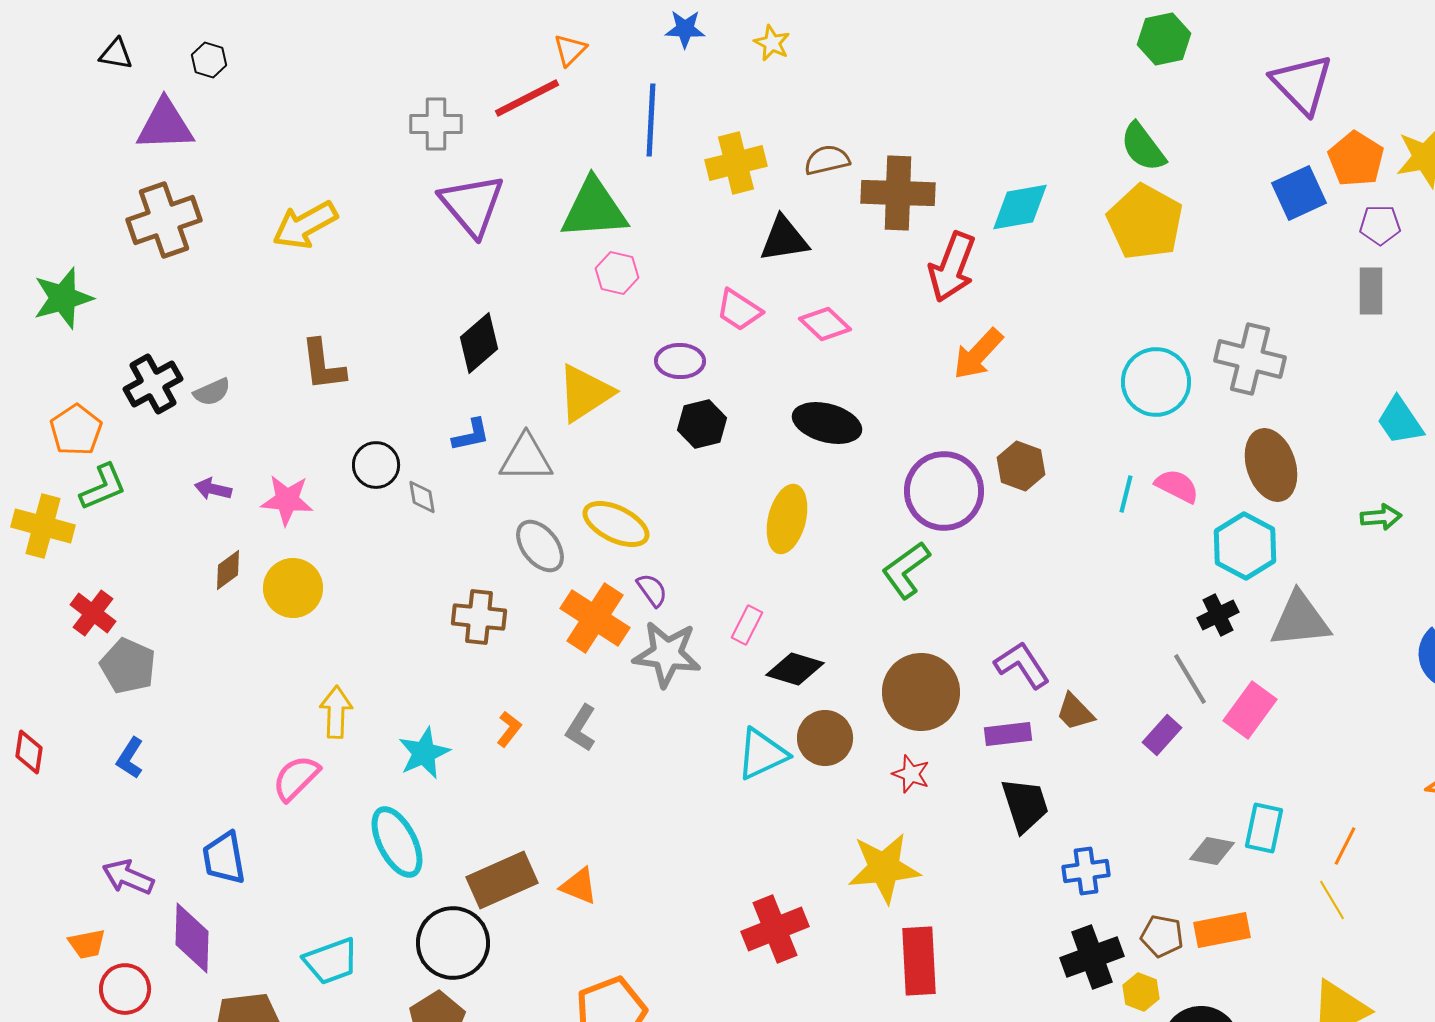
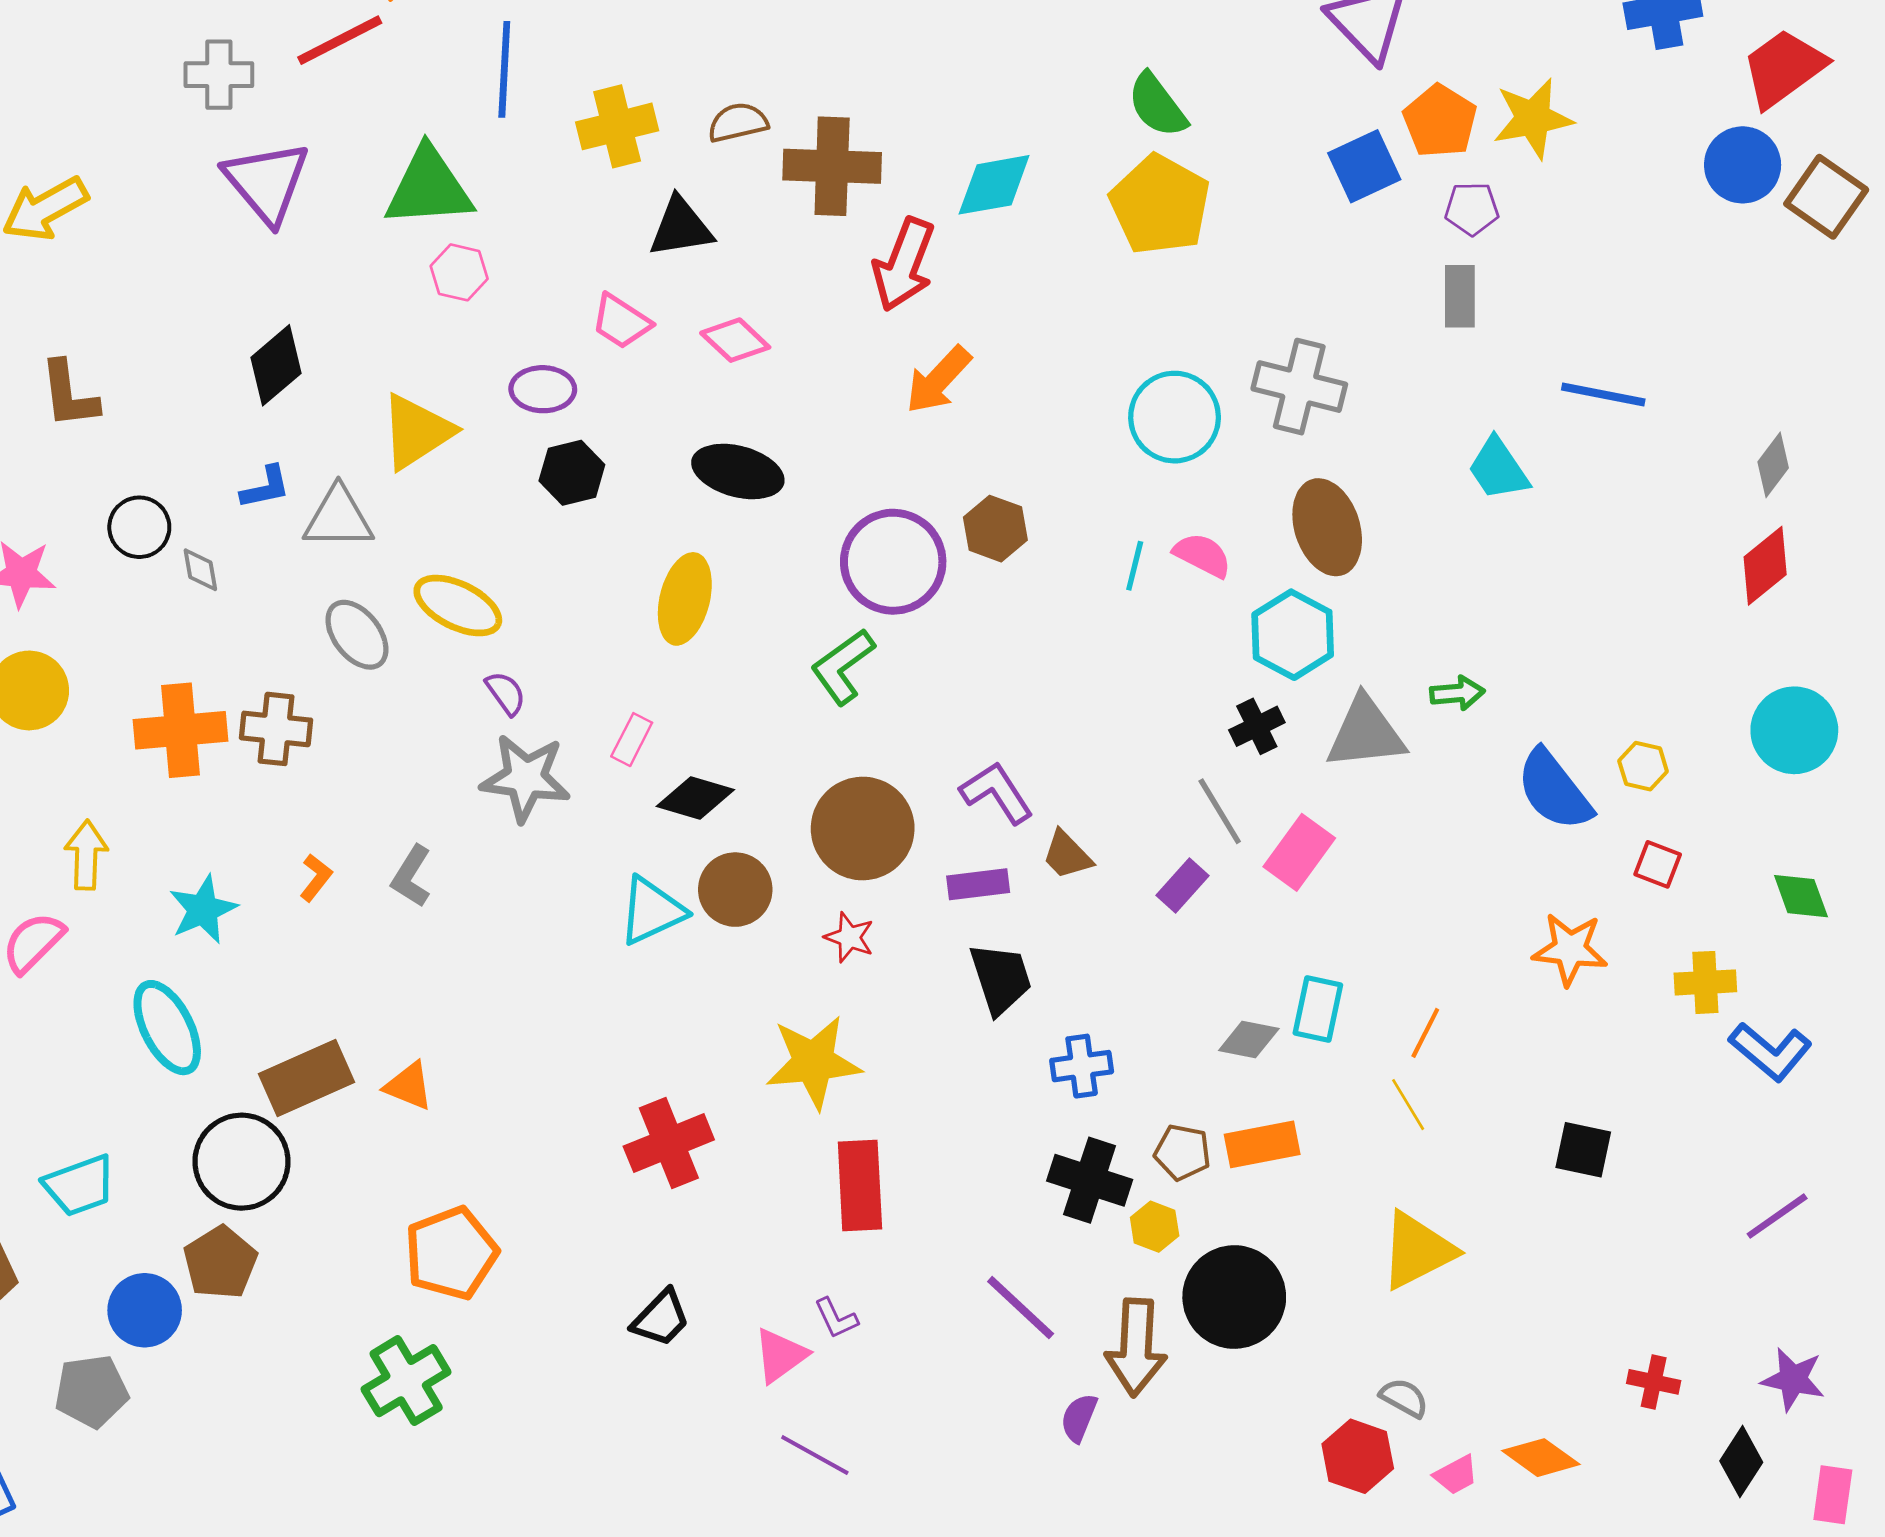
green arrow: (1381, 517) -> (1457, 693), moved
orange cross: (595, 618) -> (180, 730), moved, turned -38
black cross: (1092, 957) -> (1090, 1180), turned 38

